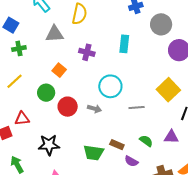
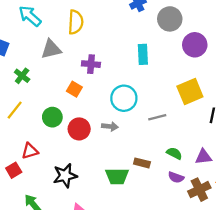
cyan rectangle: (124, 44) -> (143, 54), moved
green cross: (19, 48) -> (22, 76), moved, turned -32
orange square: (59, 70) -> (74, 89), moved
yellow square: (168, 90) -> (190, 91), turned 30
purple triangle: (171, 137) -> (203, 157), moved
purple semicircle: (131, 161) -> (176, 177), moved

